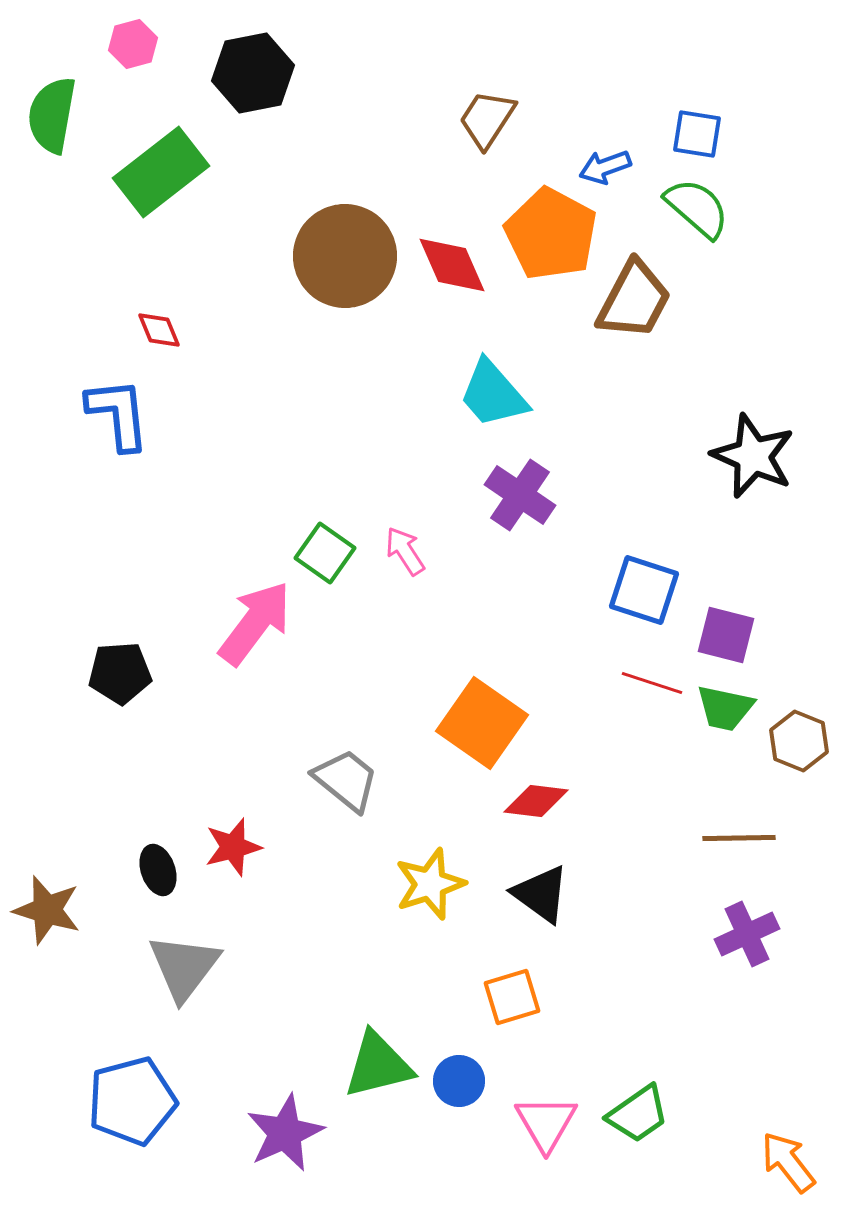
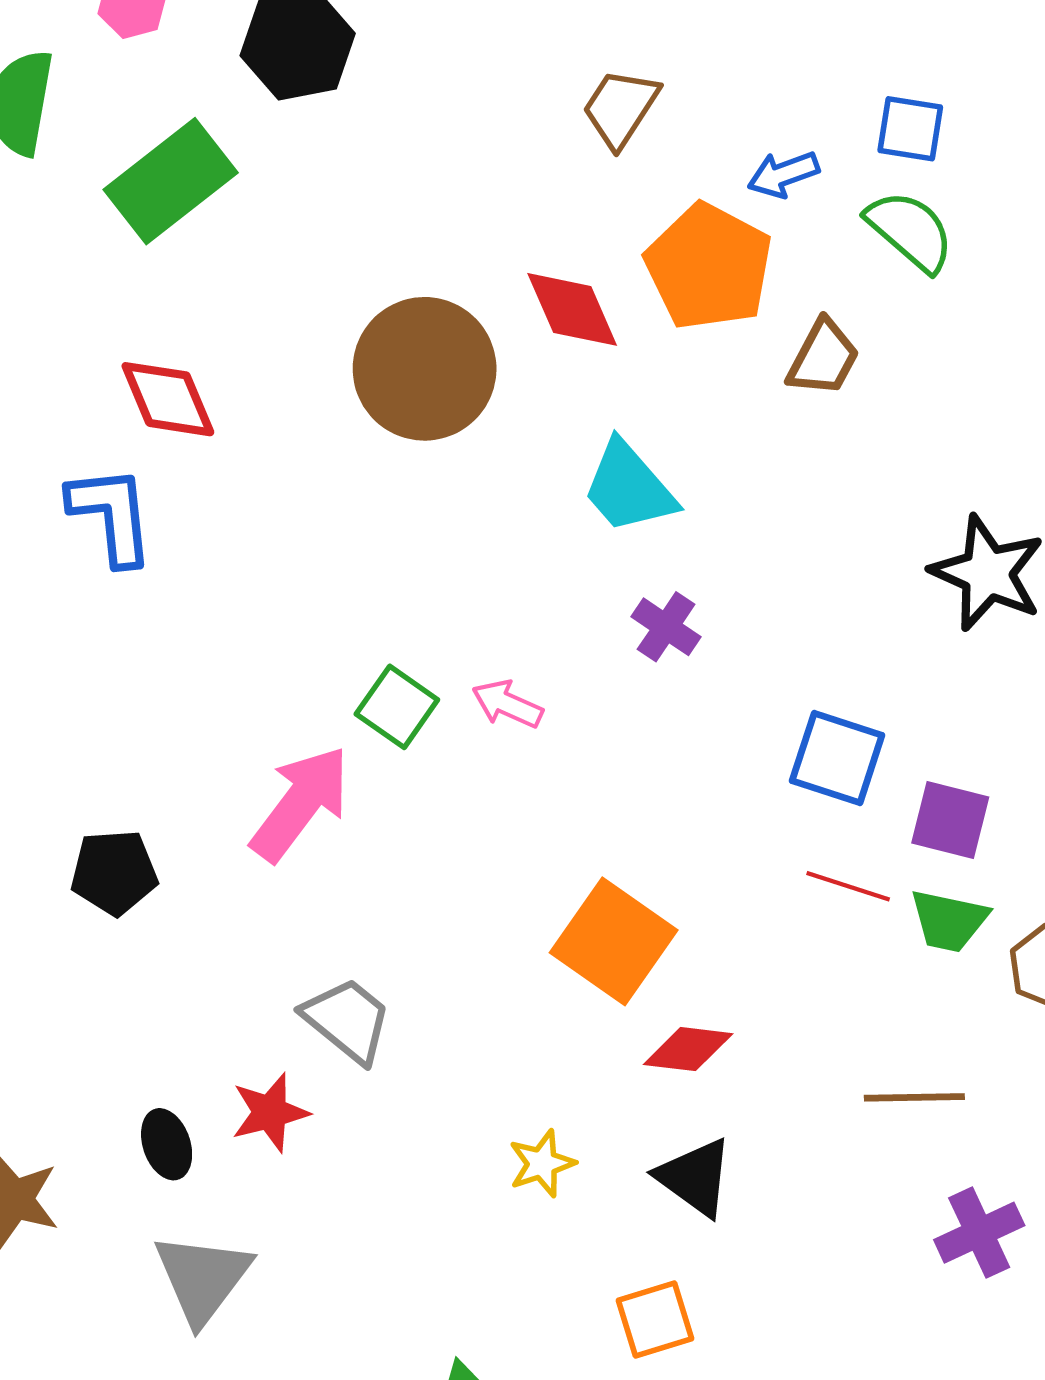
brown circle: (345, 256) -> (425, 369), moved
brown trapezoid: (634, 300) -> (823, 358), size x0.7
red diamond: (159, 330) -> (168, 399), size x1.6
purple cross: (520, 495) -> (666, 627), size x0.7
pink arrow: (405, 551) -> (507, 704), turned -33
gray trapezoid: (346, 780) -> (347, 1020), moved
brown line: (739, 838) -> (914, 1097), moved
yellow star: (430, 884) -> (542, 1164), size x0.7

